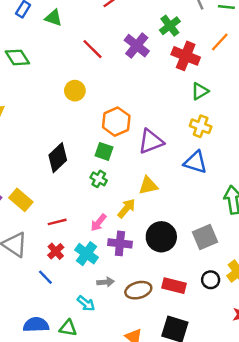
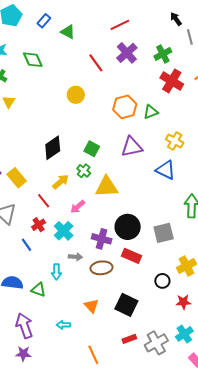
purple cross: (137, 46) -> (127, 53), moved
green triangle: (200, 91) -> (151, 112), moved
orange hexagon: (116, 122) -> (125, 107), moved
yellow triangle: (148, 186) -> (107, 187), moved, size x1.4
yellow arrow: (126, 208) -> (61, 182), moved
red line: (57, 222) -> (44, 201), turned 56
purple cross: (120, 243) -> (102, 239), moved
black circle: (211, 280) -> (162, 281), moved
red rectangle: (174, 286) -> (131, 256), moved
cyan arrow: (86, 303) -> (56, 272), turned 42

